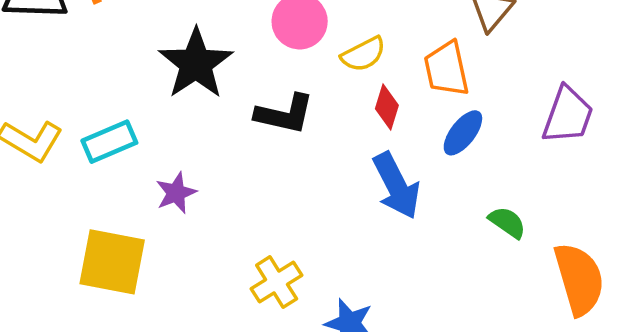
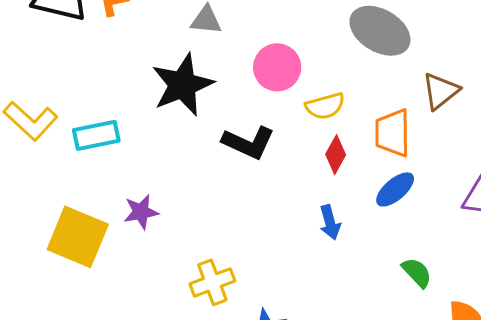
blue arrow: (396, 186) -> (330, 222), size x0.6
purple star: (176, 193) -> (141, 212), moved

